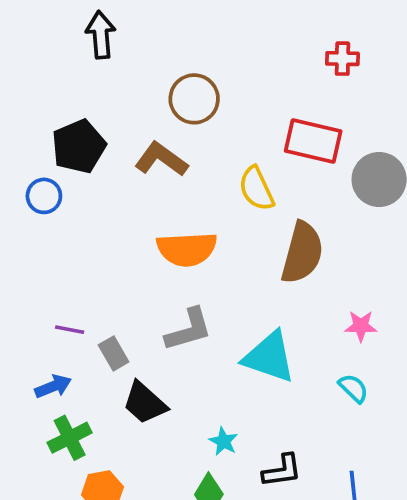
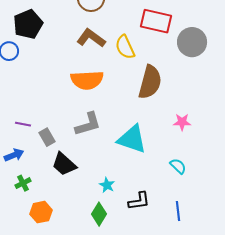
brown L-shape: (161, 159) -> (91, 38), moved
cyan semicircle: (353, 388) -> (178, 166), moved
green cross: (70, 438) -> (23, 183), size x0.7

